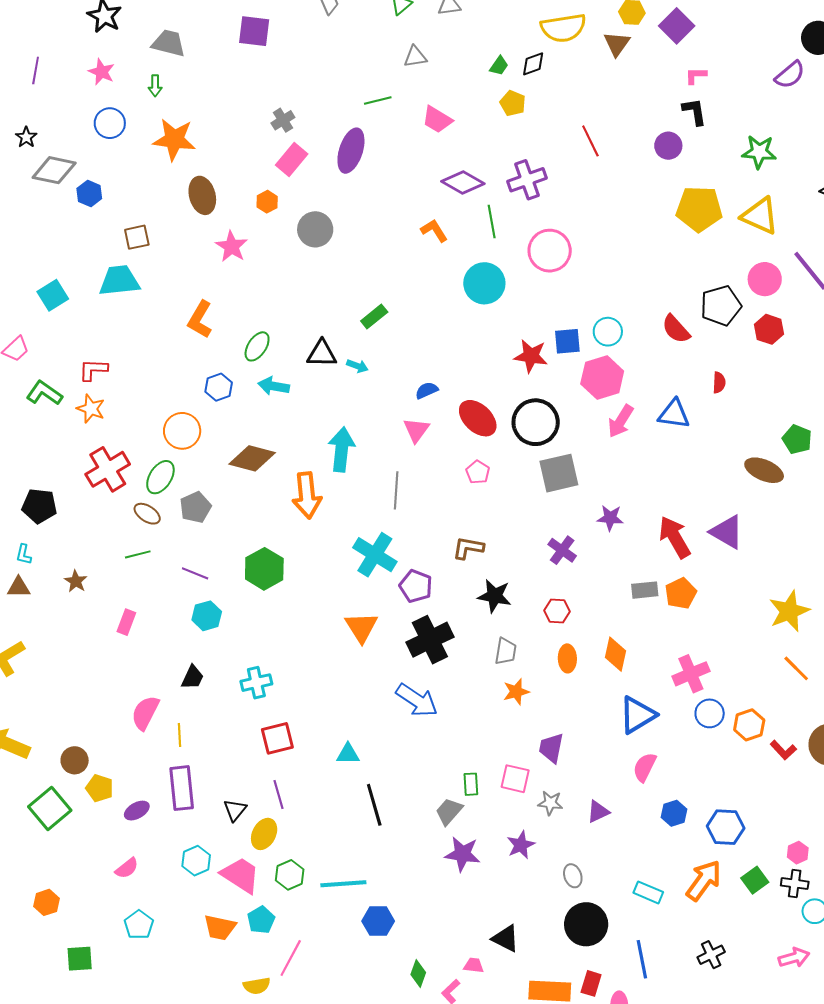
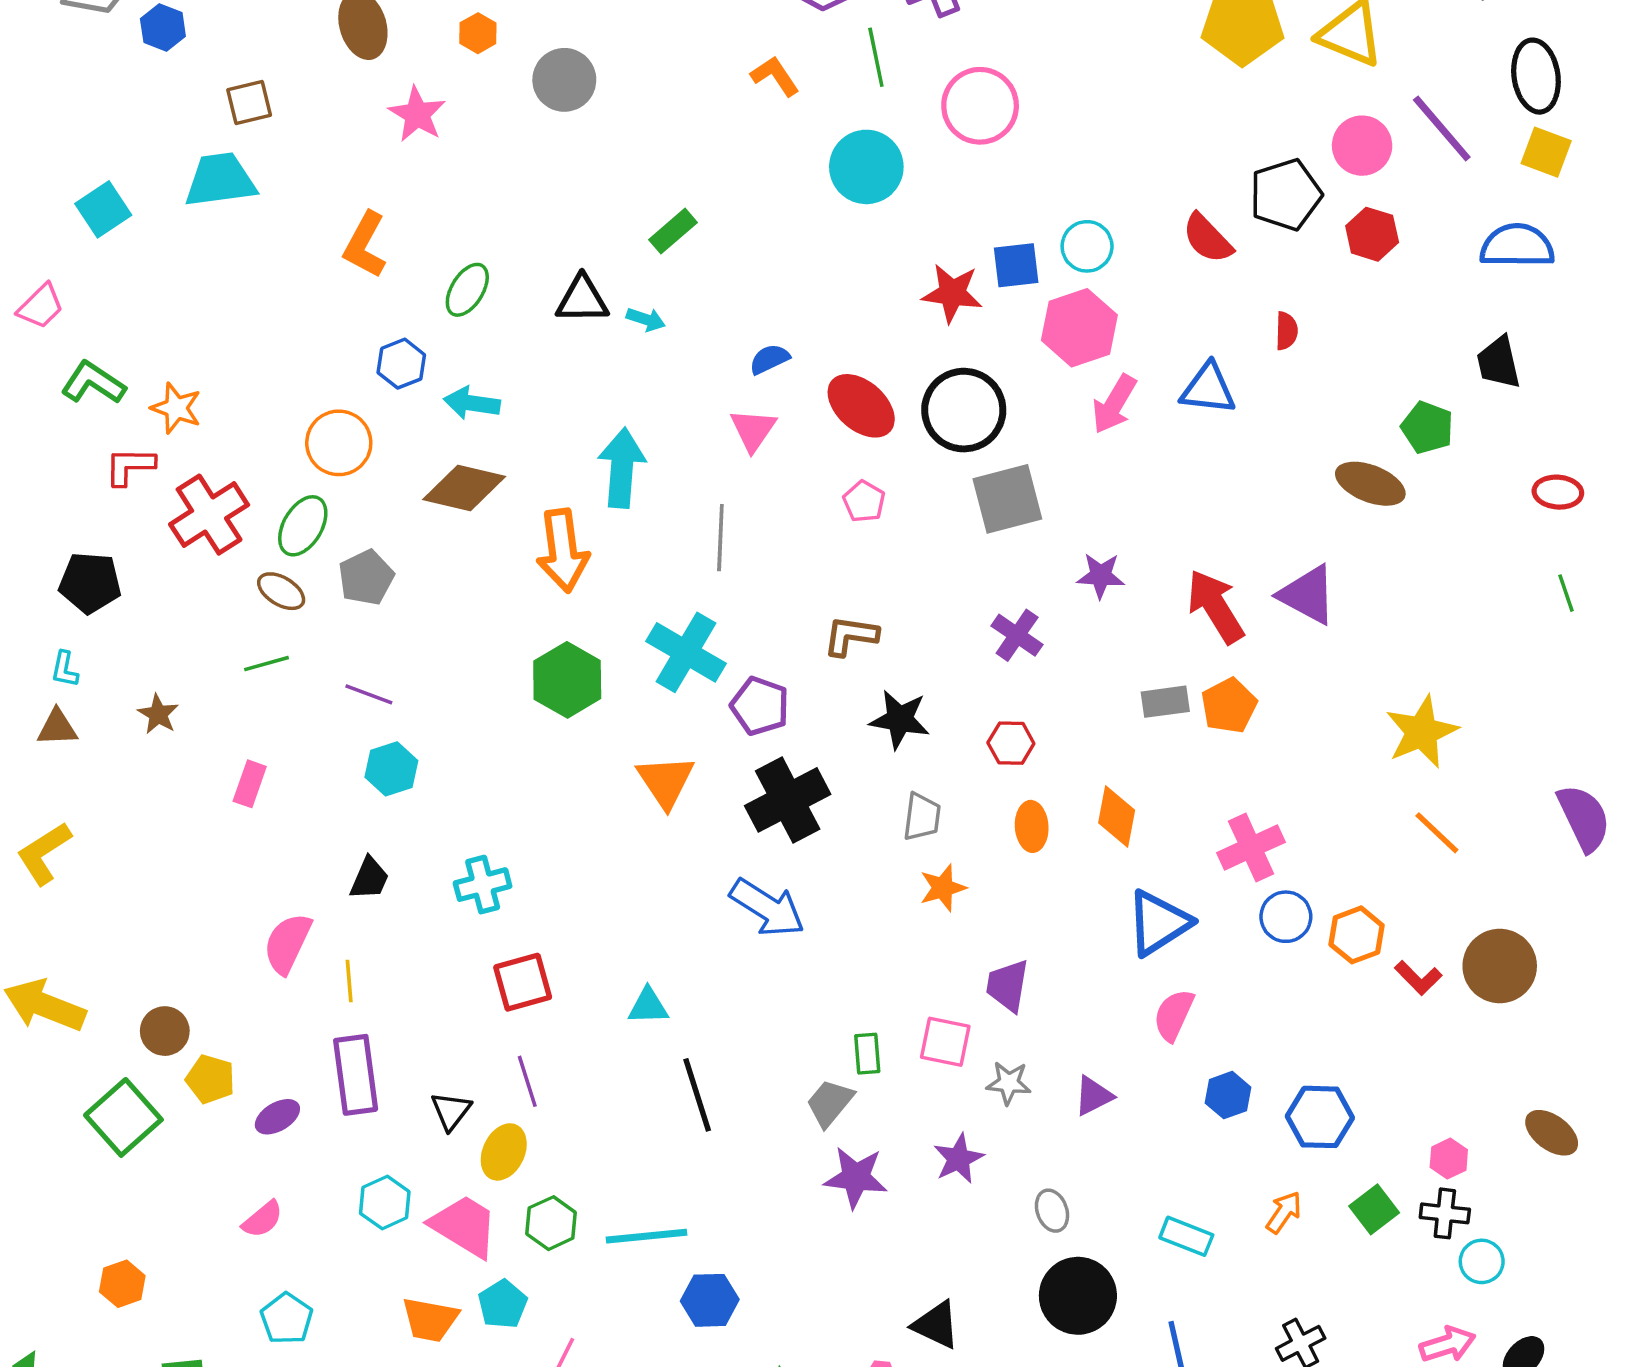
red L-shape: (93, 370) -> (130, 466), moved
cyan arrow: (274, 386) -> (472, 403), moved
green hexagon: (264, 569) -> (567, 680), moved
orange arrow: (704, 880) -> (1284, 1212), size x0.6

